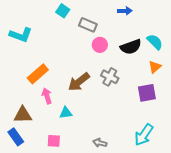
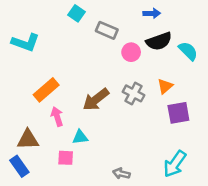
pink circle: (100, 45) -> (131, 52), moved
black semicircle: (131, 47) -> (159, 41), moved
orange triangle: (155, 67) -> (165, 86), moved
pink square: (54, 141) -> (66, 158), moved

